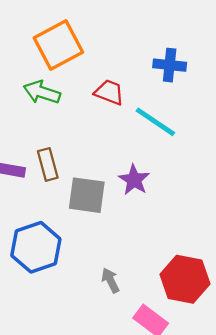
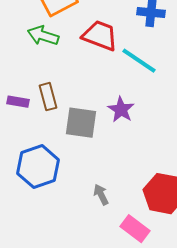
red trapezoid: (109, 92) -> (100, 36), size x1.4

